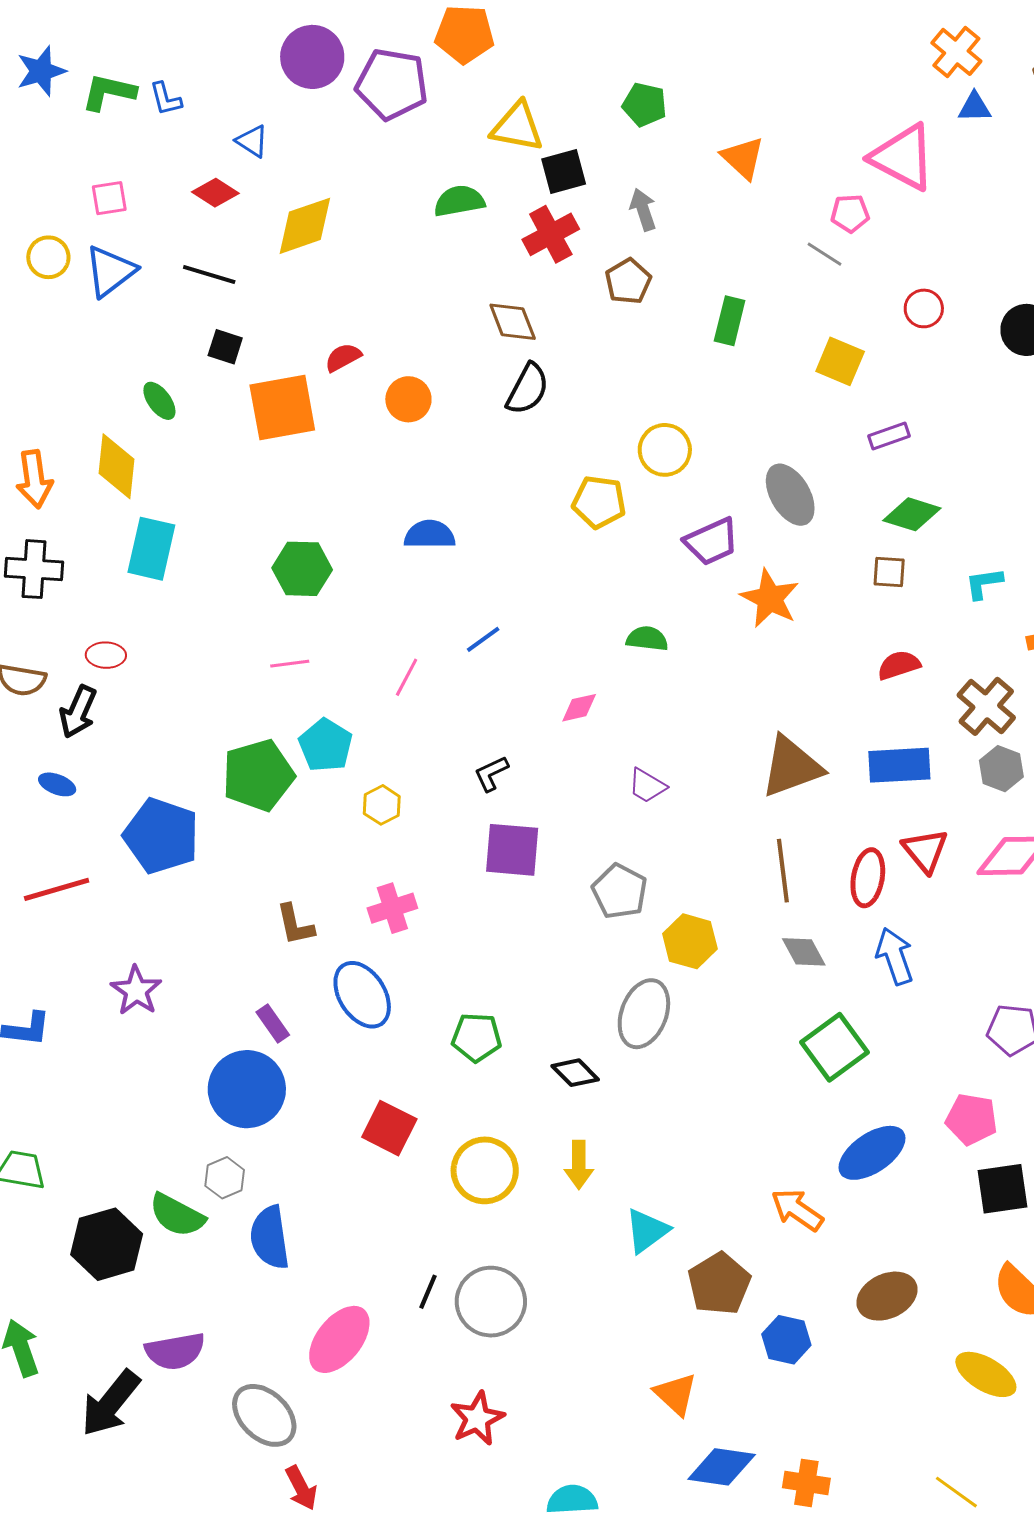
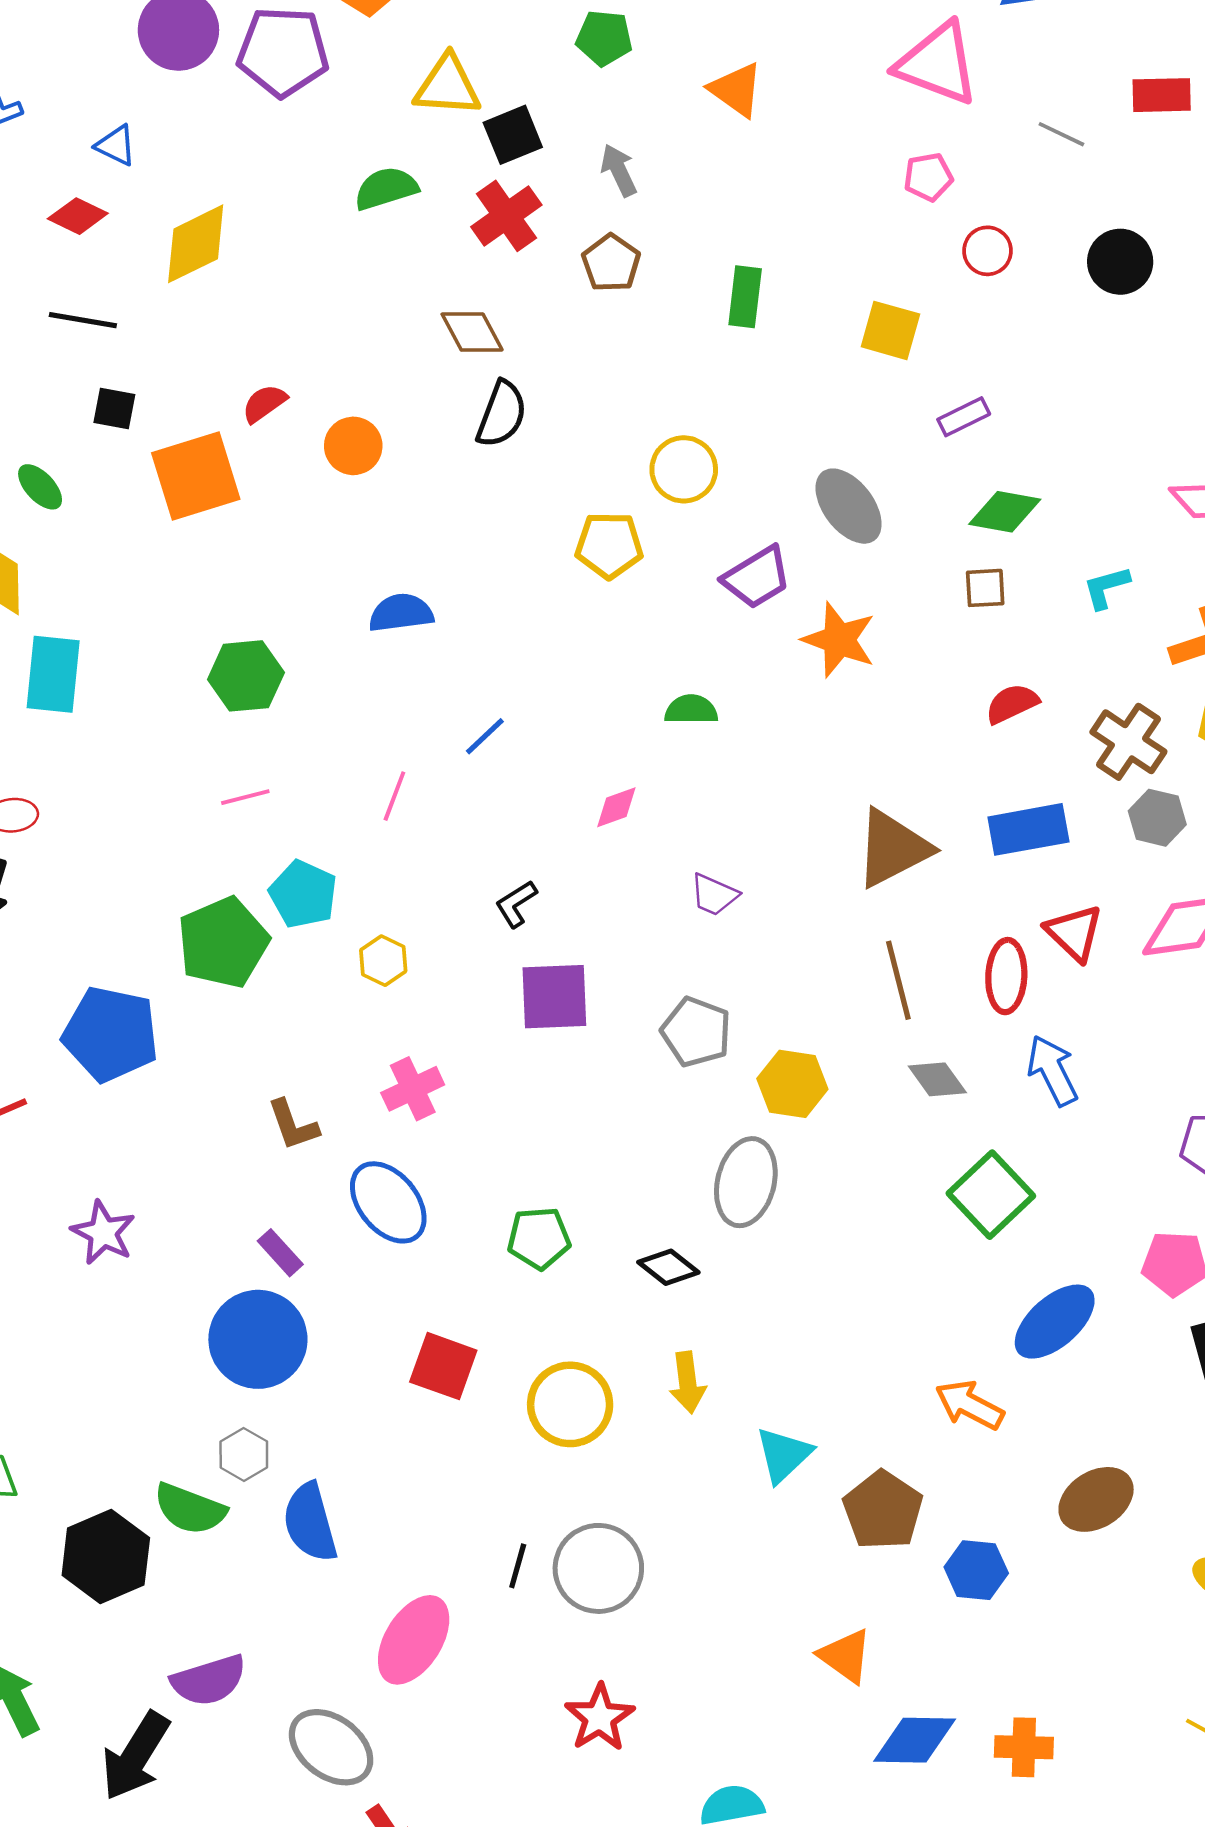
pink pentagon: (850, 213) -> (928, 177), moved
gray line: (825, 254) -> (1061, 134), moved

